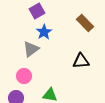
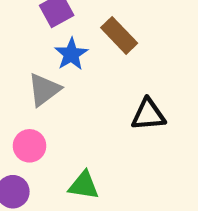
brown rectangle: (85, 23) -> (119, 35), moved

